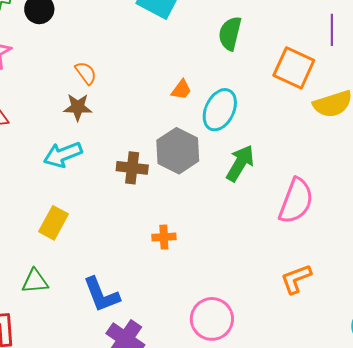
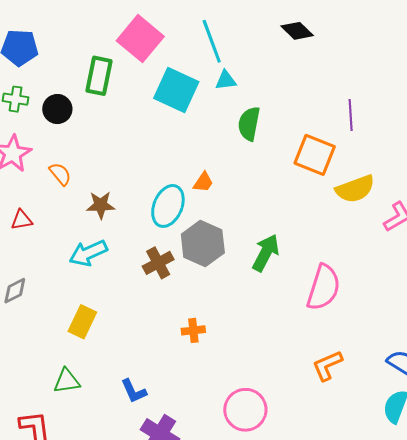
orange semicircle: (86, 73) -> (60, 174), moved
cyan ellipse: (220, 110) -> (168, 206), moved
brown cross: (132, 168) -> (158, 263), turned -32
blue L-shape: (101, 295) -> (134, 391), size x0.7

